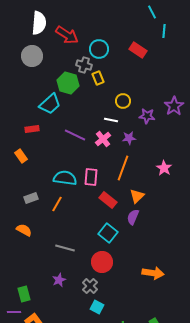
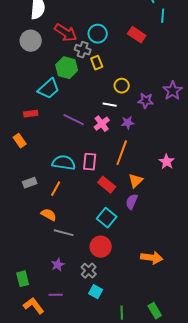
red arrow: (67, 35) -> (66, 33), moved
pink star: (164, 168) -> (167, 162), moved
orange semicircle: (24, 230) -> (49, 215), moved
purple line: (14, 312) -> (56, 295), moved

